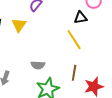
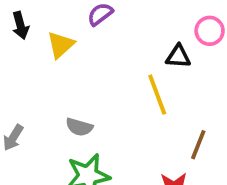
brown line: (74, 73) -> (198, 145), moved

